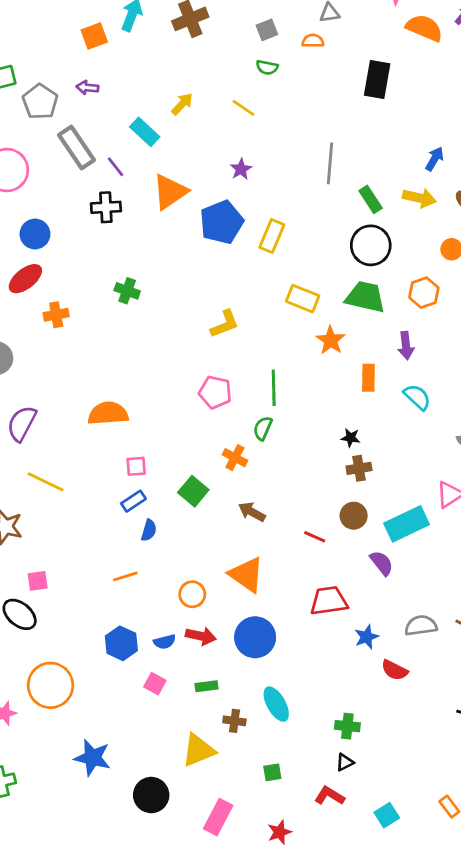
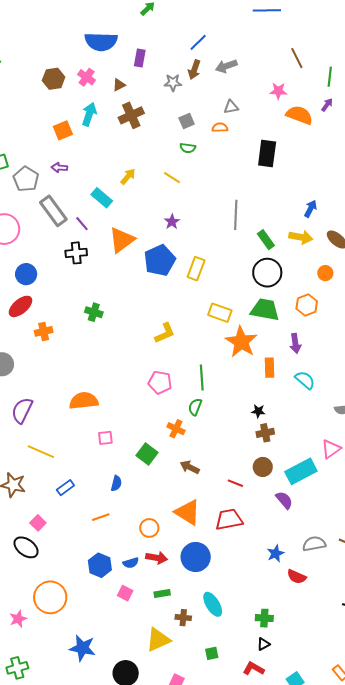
orange star: (331, 340) -> (241, 342), size x1.5
blue rectangle: (133, 501) -> (65, 488), moved
pink square: (38, 581) -> (38, 523), turned -35
red trapezoid: (329, 601) -> (229, 520), moved

